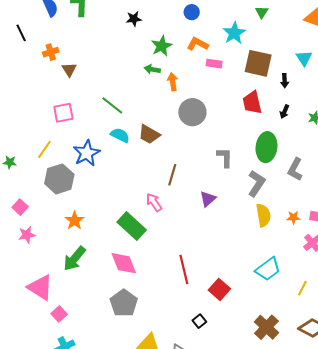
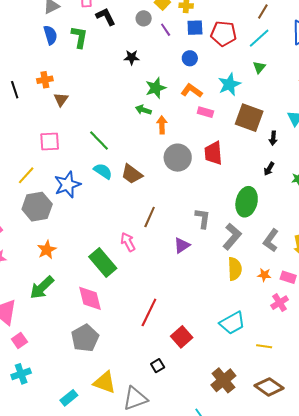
black line: (21, 33) -> (15, 90), moved
red trapezoid: (252, 102) -> (213, 153), moved
gray L-shape: (225, 157) -> (203, 218), moved
gray L-shape: (295, 169) -> (271, 240), moved
red line: (184, 269) -> (149, 312), turned 32
yellow line: (302, 288) -> (264, 346), turned 63

